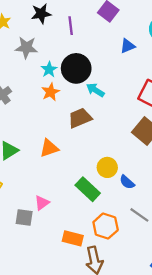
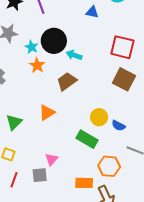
blue triangle: (127, 46) -> (92, 12), turned 48

